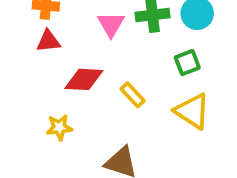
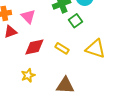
pink triangle: (111, 24) -> (28, 17), moved
green square: (187, 63) -> (76, 21), moved

